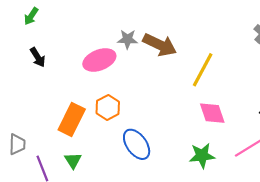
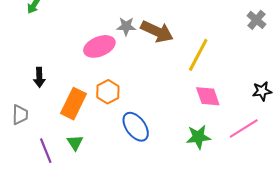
black arrow: (38, 57) -> (39, 77), moved, turned 30
gray trapezoid: (17, 144) -> (20, 115), moved

